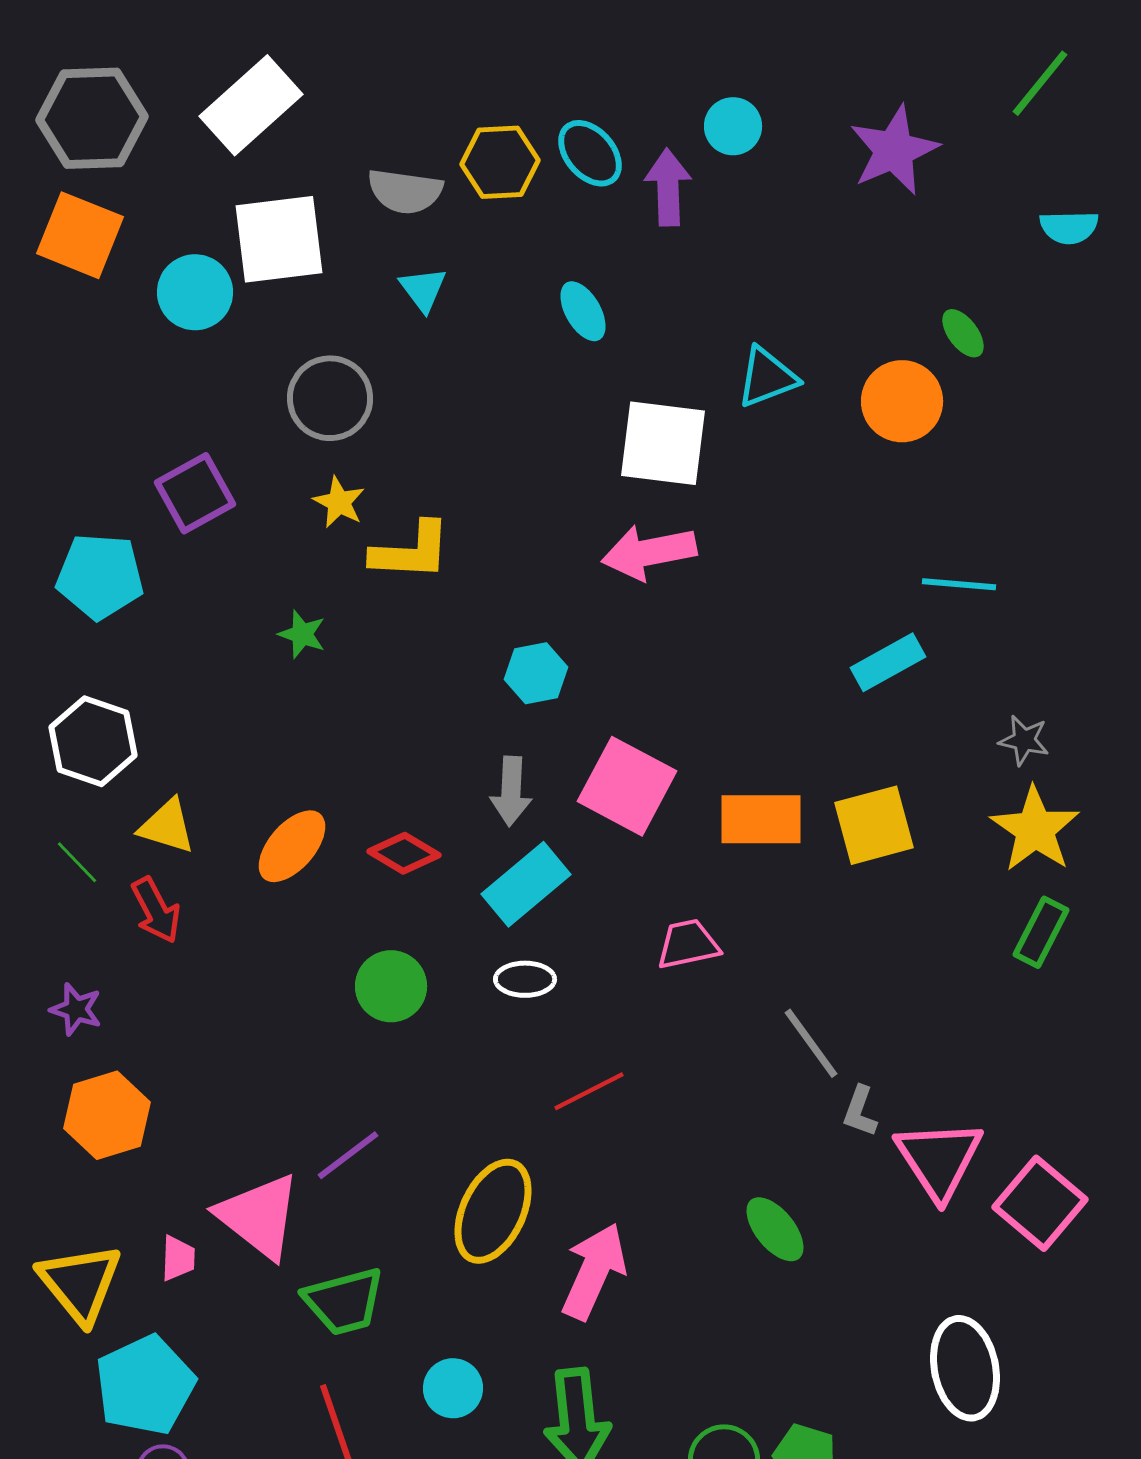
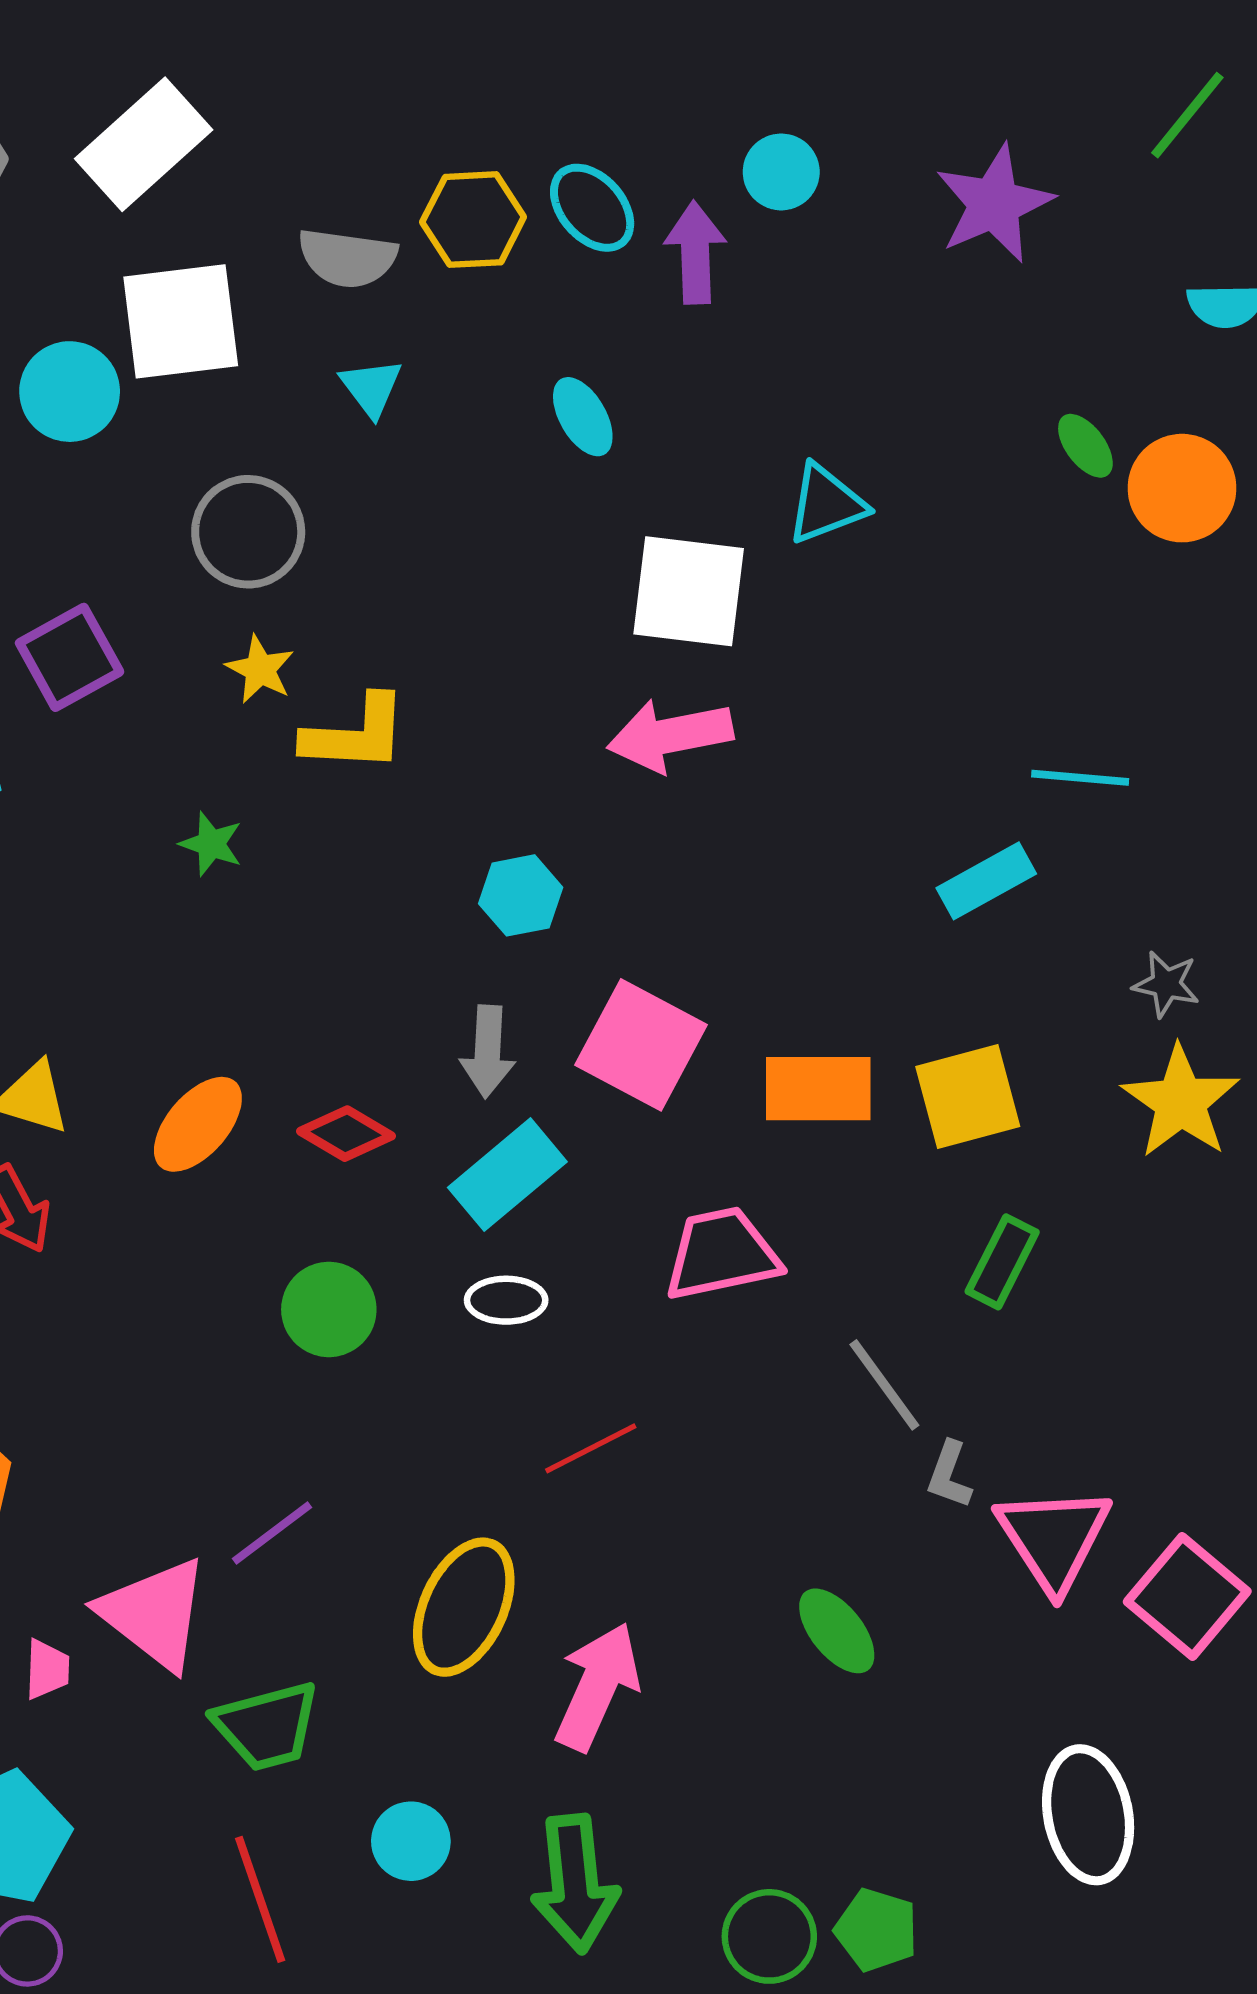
orange circle: (902, 401) -> (1182, 488), moved
green rectangle: (1041, 932) -> (1002, 1262), moved
pink trapezoid: (688, 944) -> (722, 1254), size x1.4

